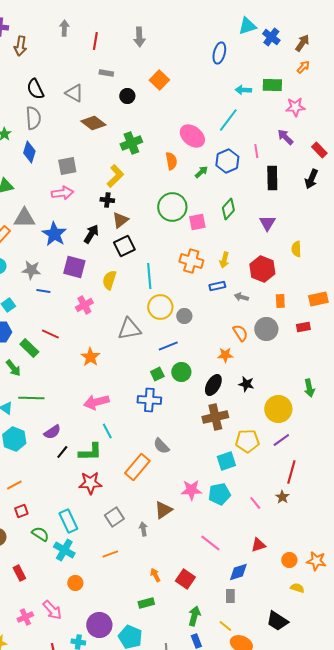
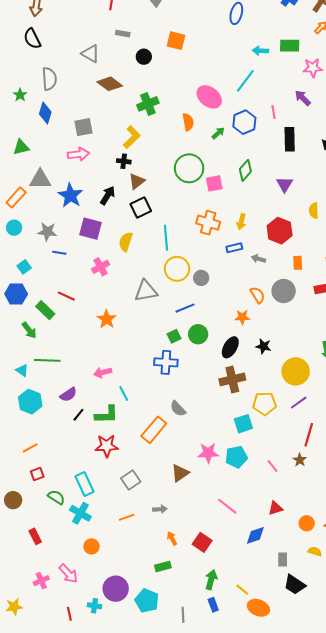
orange square: (159, 80) -> (176, 41), turned -30
black semicircle: (35, 89) -> (32, 39), moved
pink arrow: (96, 402) -> (103, 372), moved, size x0.7
gray arrow: (143, 529) -> (160, 509), moved, turned 96
gray rectangle: (230, 596) -> (283, 559), moved

